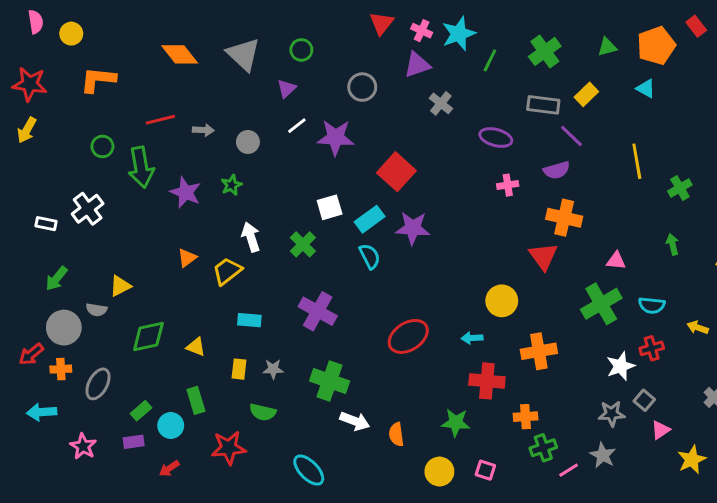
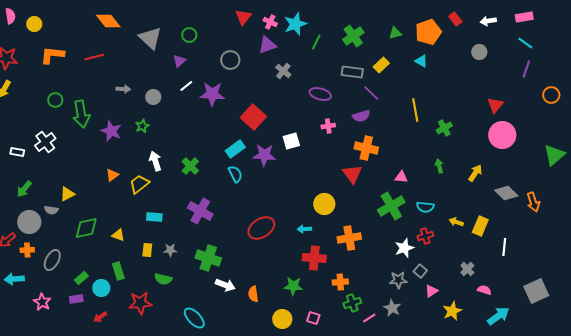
orange diamond: (180, 54) -> (108, 21), moved
red line: (160, 120) -> (94, 57), moved
white square: (330, 207) -> (291, 141), moved

